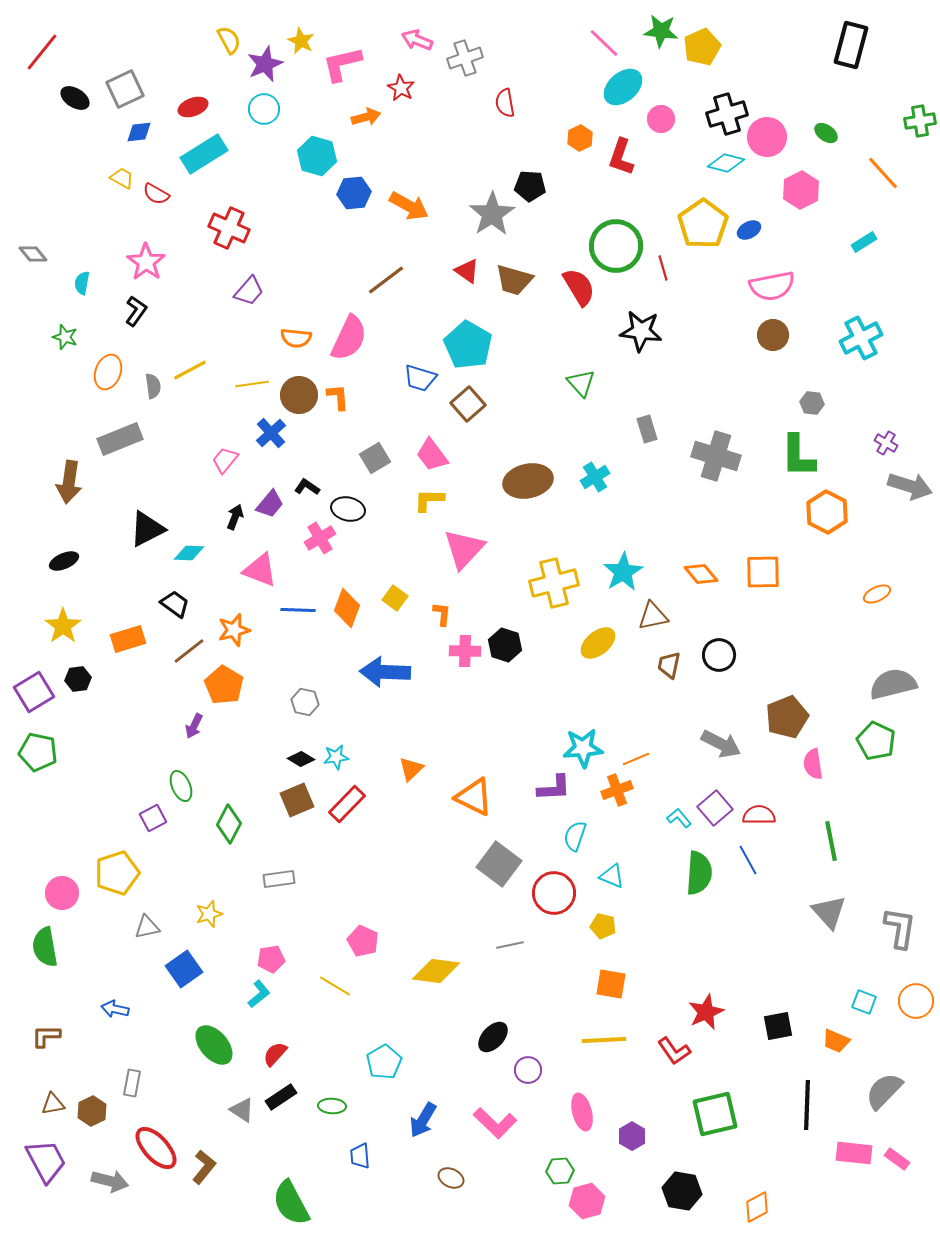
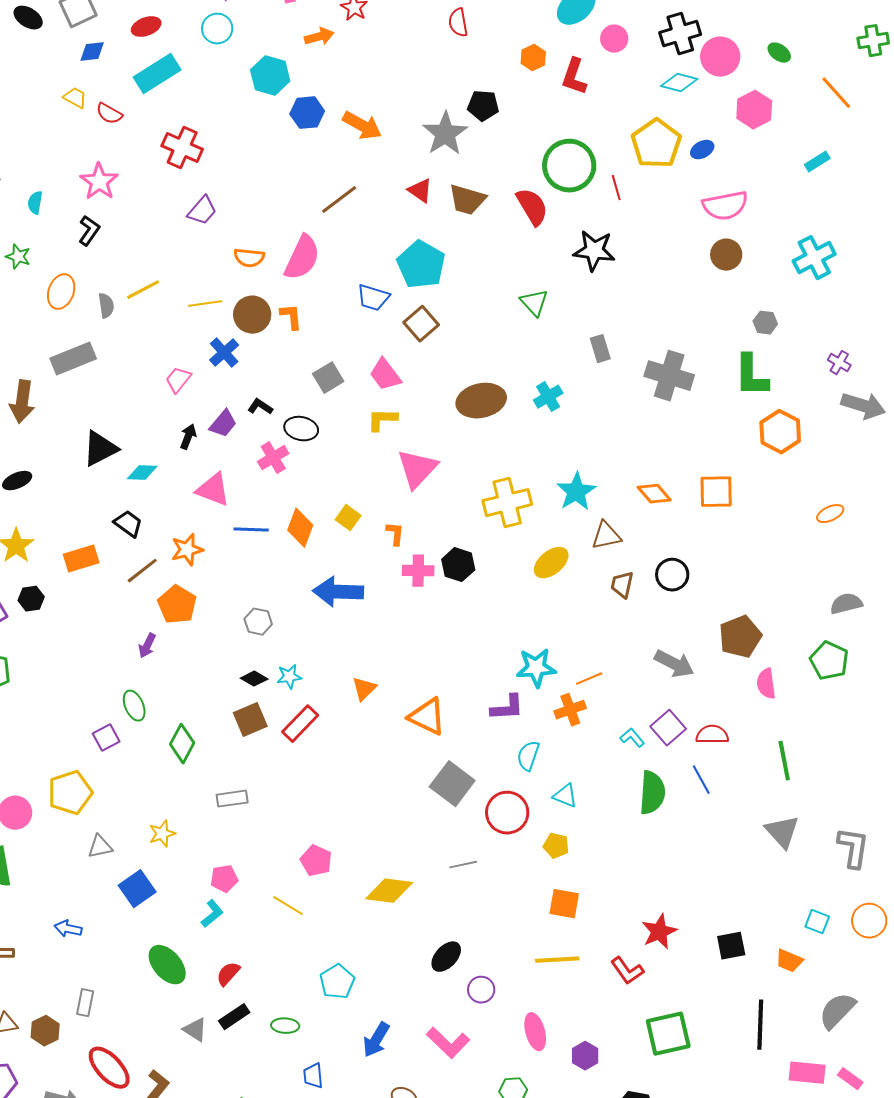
gray semicircle: (893, 684) -> (846, 604), size x0.7

